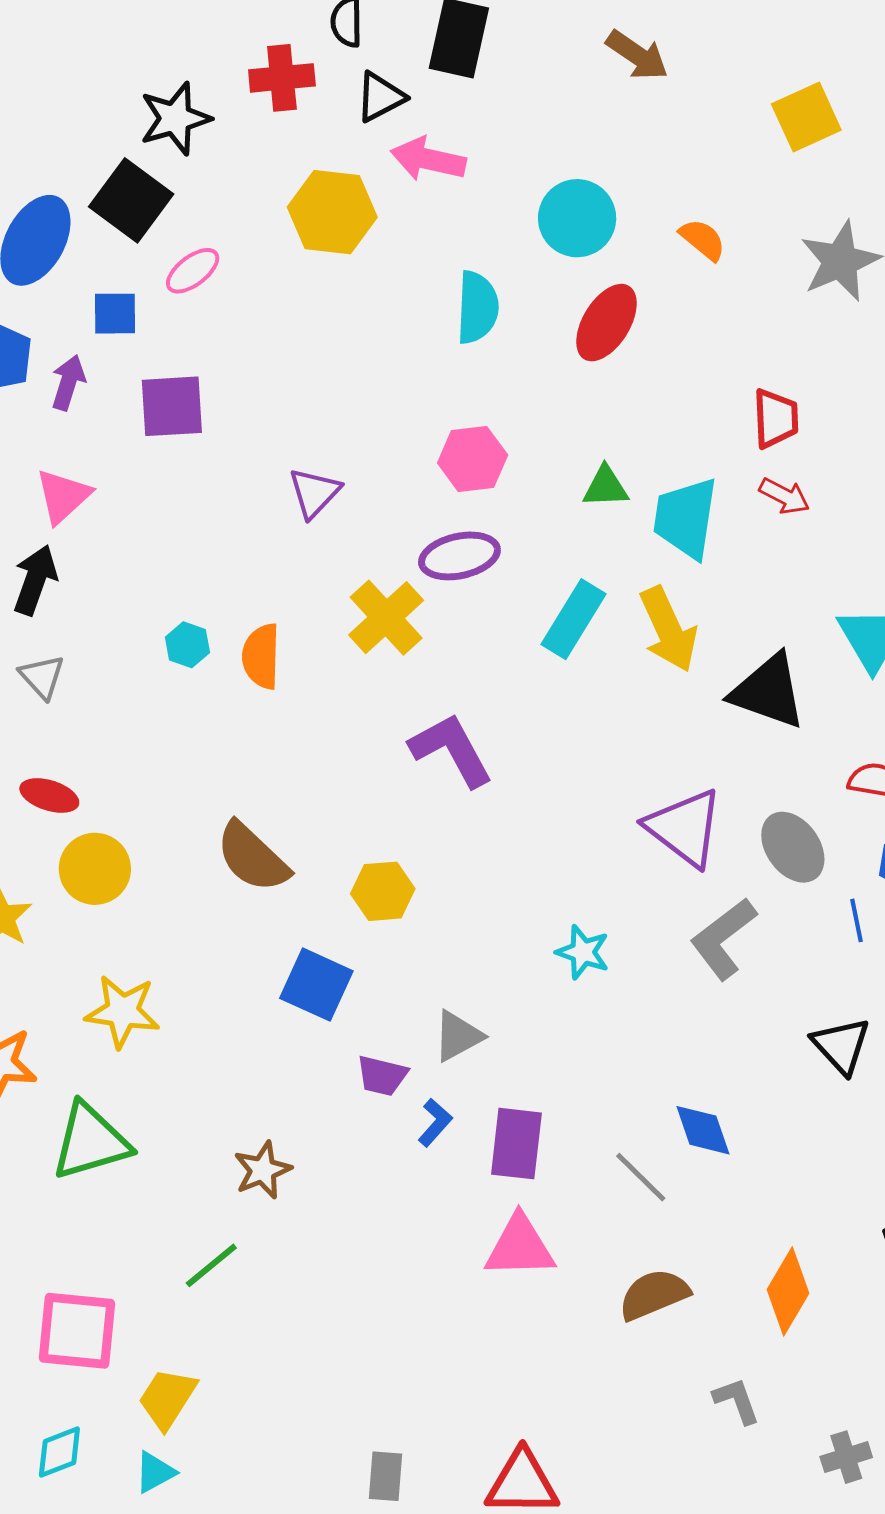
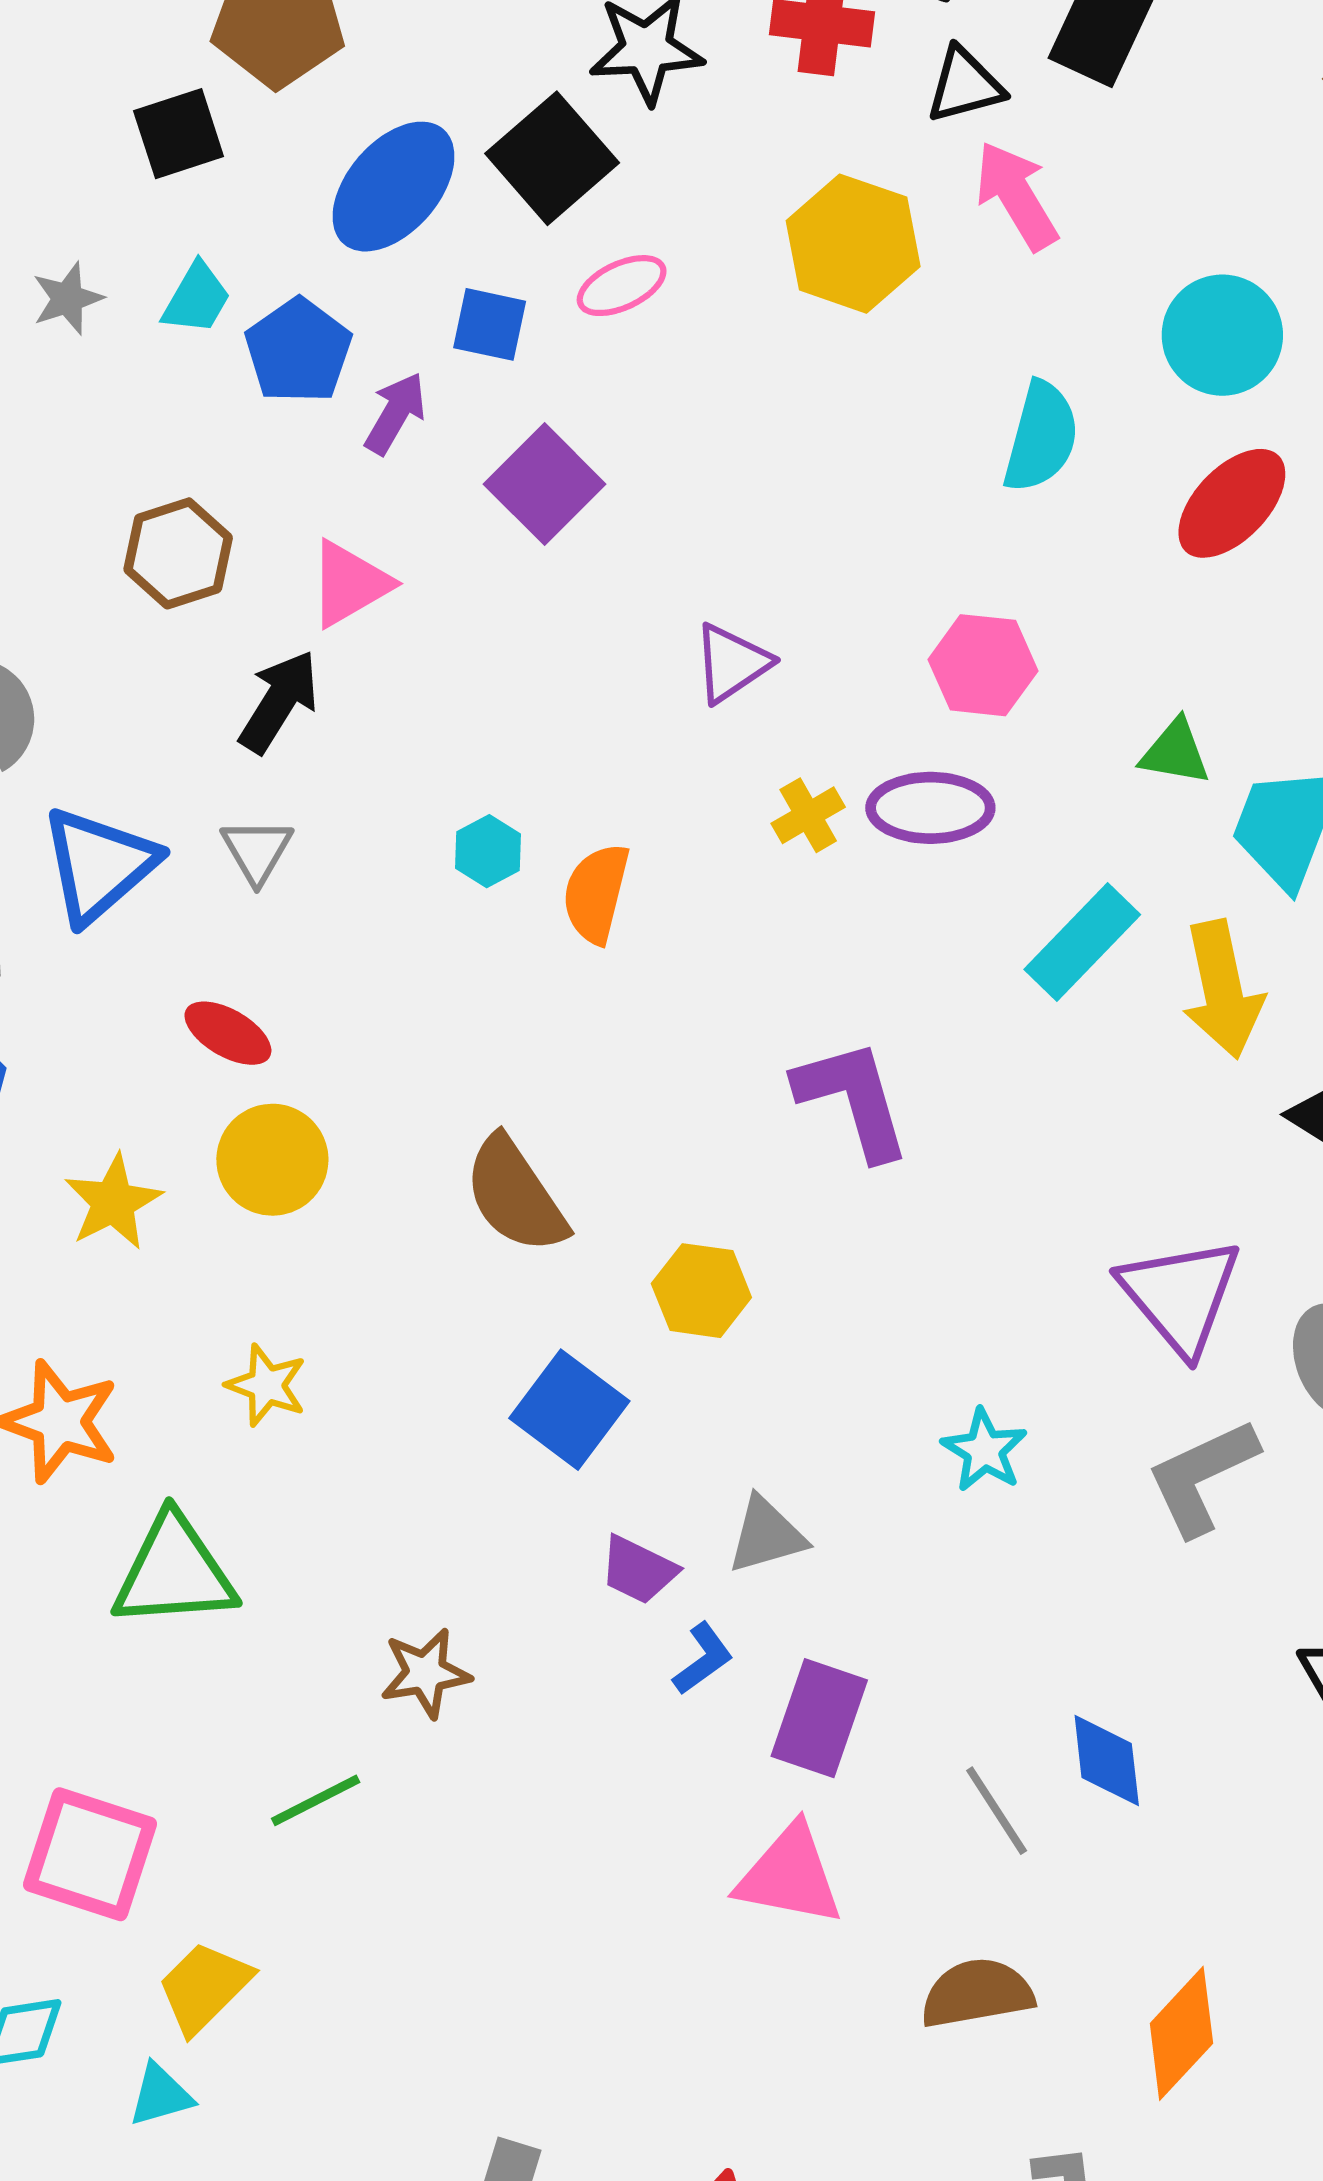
pink arrow: (428, 159) -> (1016, 196), turned 34
purple square: (172, 406) -> (545, 484), turned 36
yellow cross: (386, 618) -> (808, 815), moved, size x0.6
yellow star: (123, 1011) -> (267, 1385), size x0.7

